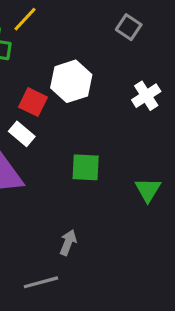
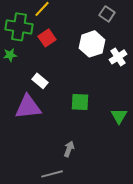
white hexagon: (71, 81) -> (92, 44), moved
red square: (33, 102) -> (47, 38), moved, turned 30

